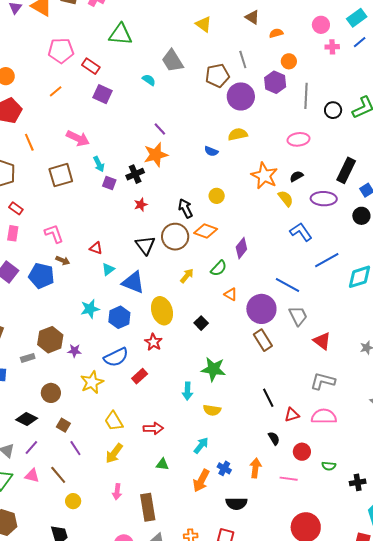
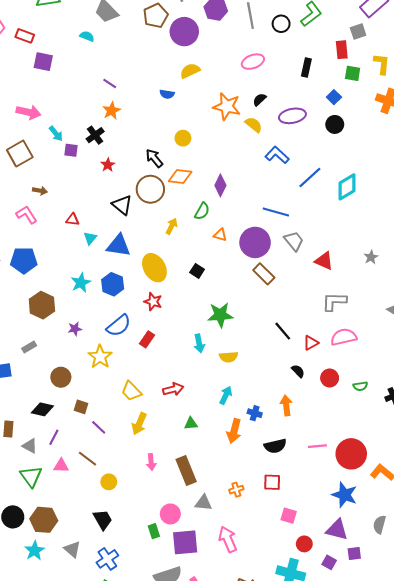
orange star: (156, 155) -> (112, 111), size x0.7
black rectangle: (346, 170) -> (306, 67), moved, size x0.7
brown arrow: (63, 260) -> (40, 191), moved
brown hexagon: (50, 340) -> (42, 305), moved
pink line: (289, 479) -> (317, 446), moved

